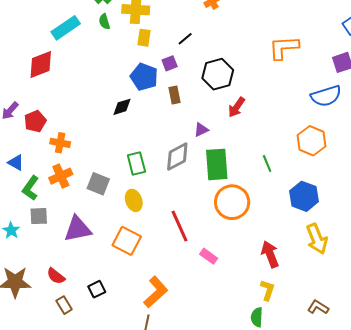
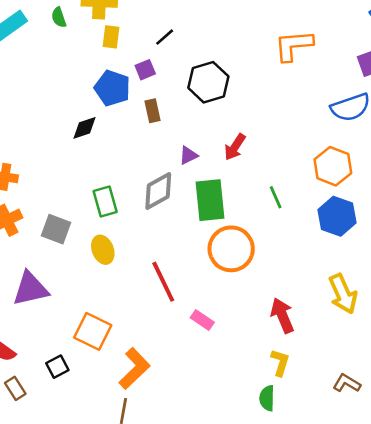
red arrow: (237, 107) -> (235, 147), moved
blue hexagon: (304, 196) -> (337, 216), moved
orange square: (127, 241) -> (93, 331), moved

